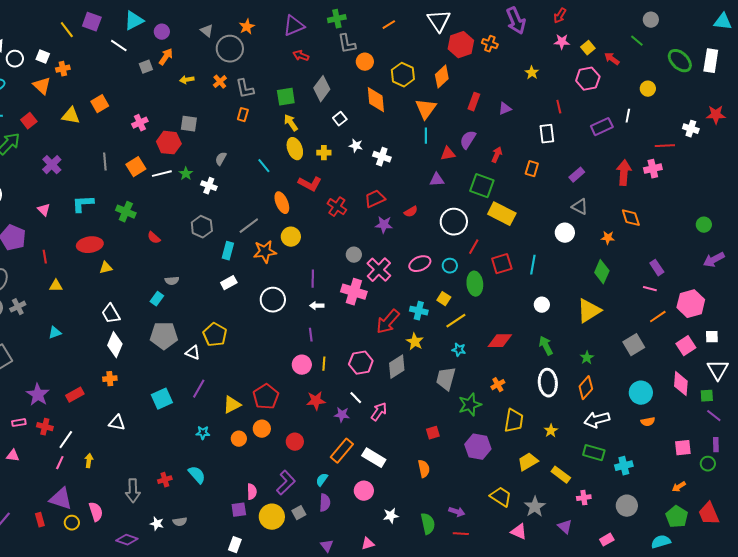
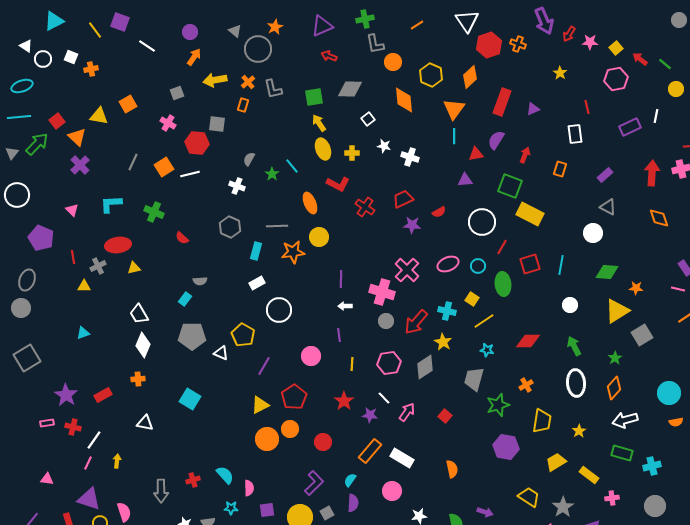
red arrow: (560, 16) -> (569, 34), moved
cyan triangle: (134, 21) -> (54, 21), moved
green line: (637, 41) -> (665, 64), moved
gray square: (146, 67) -> (177, 93), moved
yellow arrow: (187, 80) -> (215, 80), size x1.6
orange triangle: (42, 86) -> (77, 137), moved
gray diamond: (322, 89) -> (350, 89), turned 55
red rectangle: (474, 102) -> (502, 102), size x1.5
orange rectangle: (243, 115) -> (243, 105), moved
pink cross: (140, 123) -> (168, 123), turned -35
gray line: (105, 162) -> (133, 162), turned 30
green star: (186, 174) -> (272, 174), moved
gray line: (249, 226) -> (277, 226), turned 35
orange star: (608, 238) -> (636, 288), moved
gray circle: (354, 255) -> (386, 321), moved
green diamond: (602, 272) -> (607, 272), moved, turned 70
white circle: (273, 300) -> (279, 310), moved
gray cross: (18, 307) -> (98, 266), moved
gray square: (634, 345) -> (642, 335), moved
pink circle: (302, 365) -> (311, 356), moved
purple line: (199, 389) -> (264, 366), moved
cyan square: (162, 399) -> (190, 399), turned -35
red star: (316, 401) -> (344, 401), turned -30
cyan star: (203, 433) -> (231, 508), moved
red square: (433, 433) -> (445, 416), moved, turned -32
orange circle: (239, 439) -> (267, 439), size x1.5
pink triangle: (13, 456) -> (47, 479), moved
pink semicircle: (252, 492) -> (249, 488), moved

